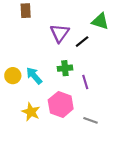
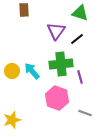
green triangle: (100, 21) -> (80, 13), moved
green cross: (65, 68) -> (61, 64), size x1.6
yellow star: (31, 112) -> (12, 120), moved, turned 30

